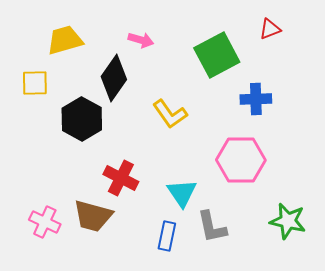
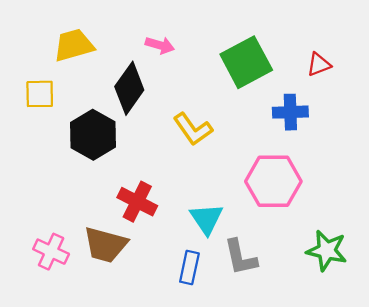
red triangle: (270, 29) -> (319, 64), moved

